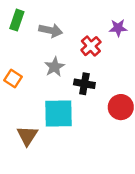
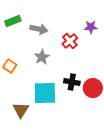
green rectangle: (17, 20) -> (13, 21), turned 49
black cross: (84, 84) -> (72, 82), moved

